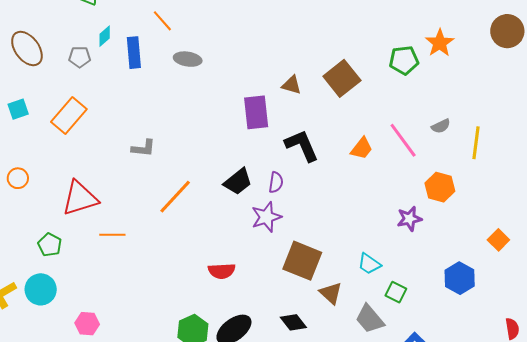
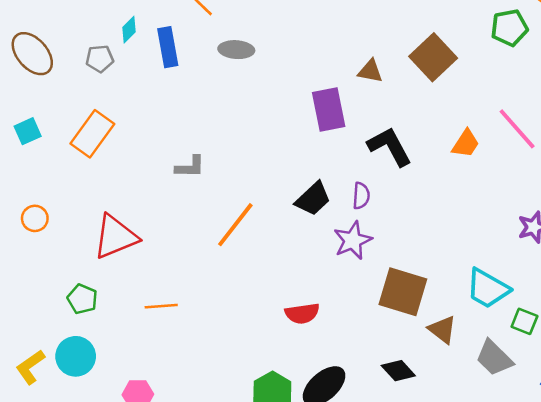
orange line: (112, 235) -> (161, 306), moved
cyan trapezoid: (369, 264) -> (488, 289), size x1.5

